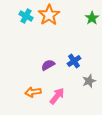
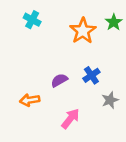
orange star: (49, 15) -> (83, 31), moved
orange arrow: (33, 92) -> (30, 100), moved

